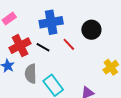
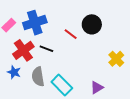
blue cross: (51, 22) -> (35, 23), moved
red line: (69, 44) -> (71, 34), moved

